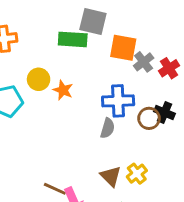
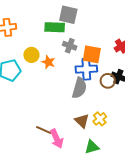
orange square: (123, 48) -> (92, 54), moved
gray cross: (144, 62) -> (70, 46), moved, turned -32
gray semicircle: (108, 128) -> (79, 88), size x1.5

